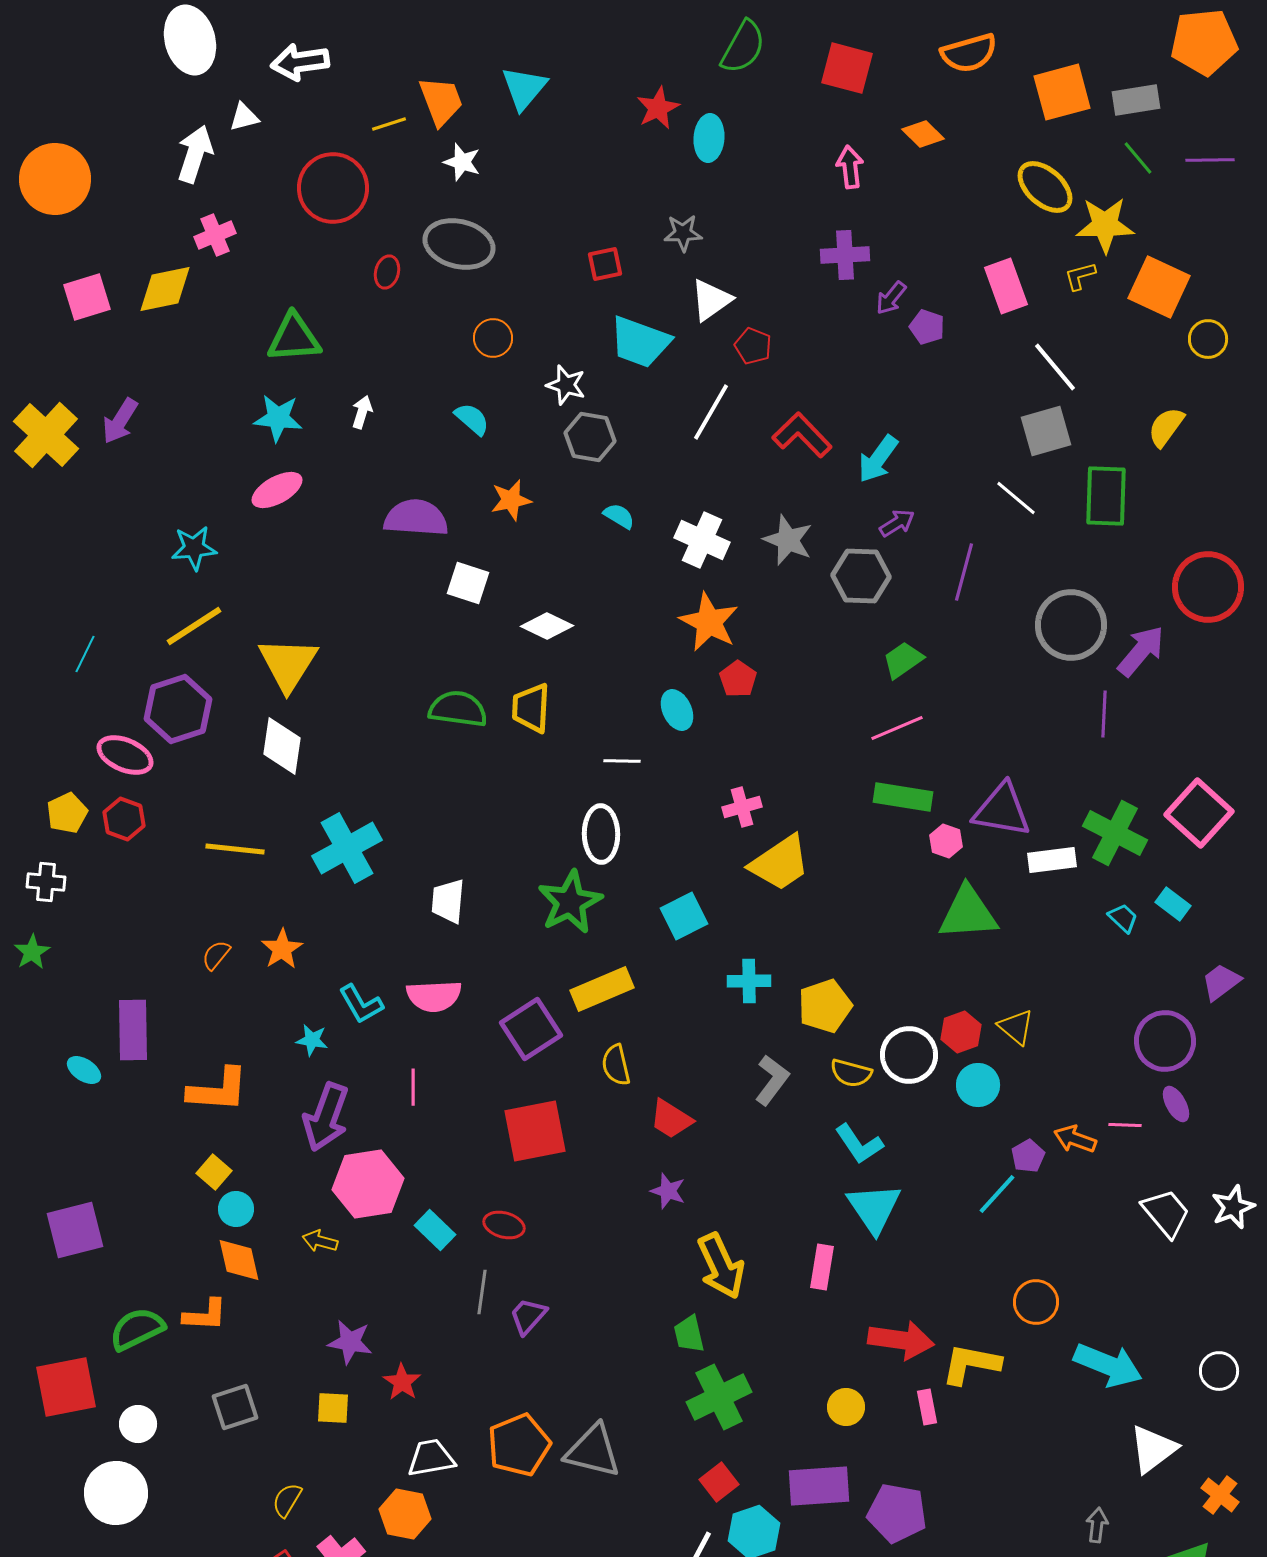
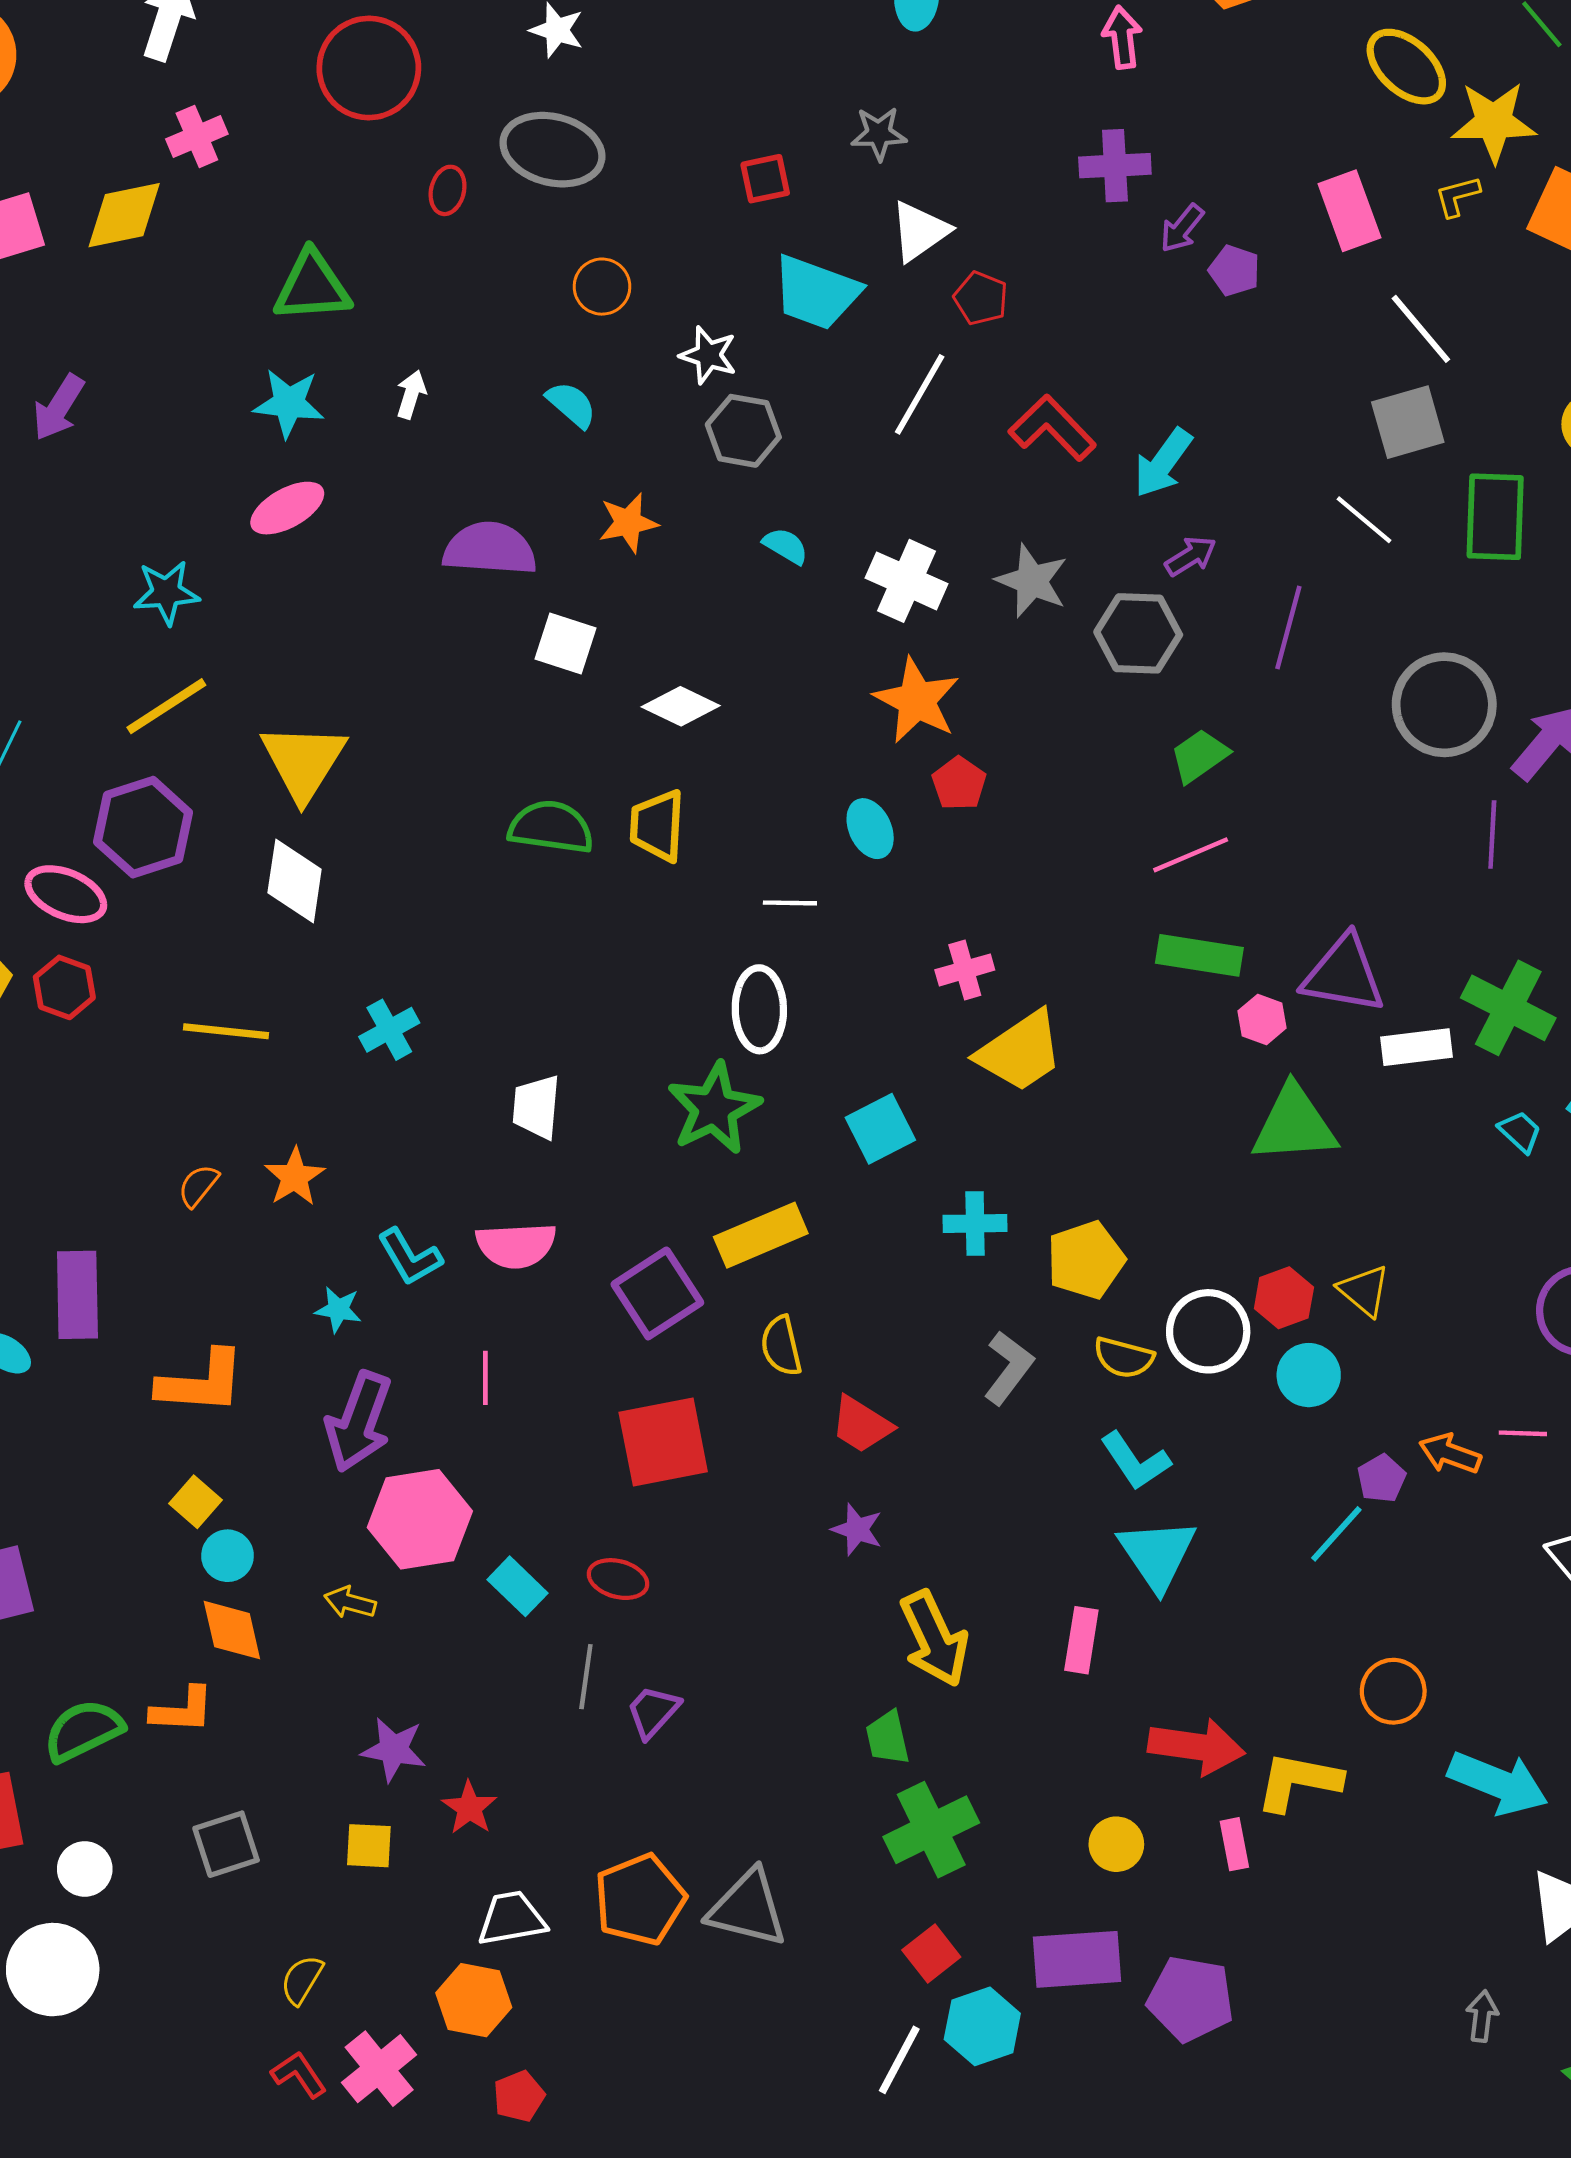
cyan cross: (347, 848) -> (389, 1030), size x0.6

